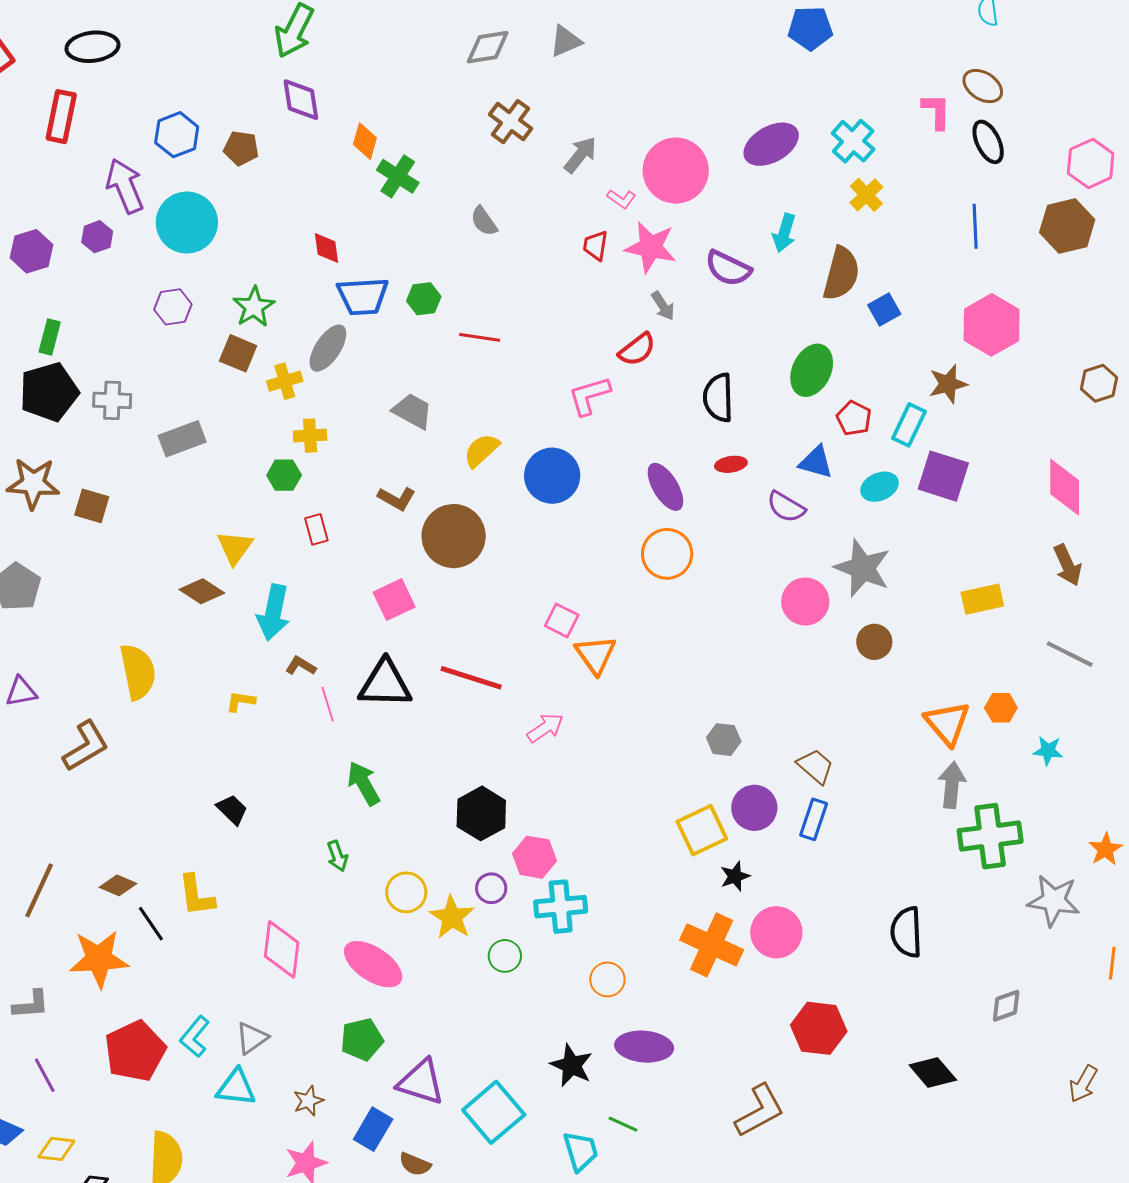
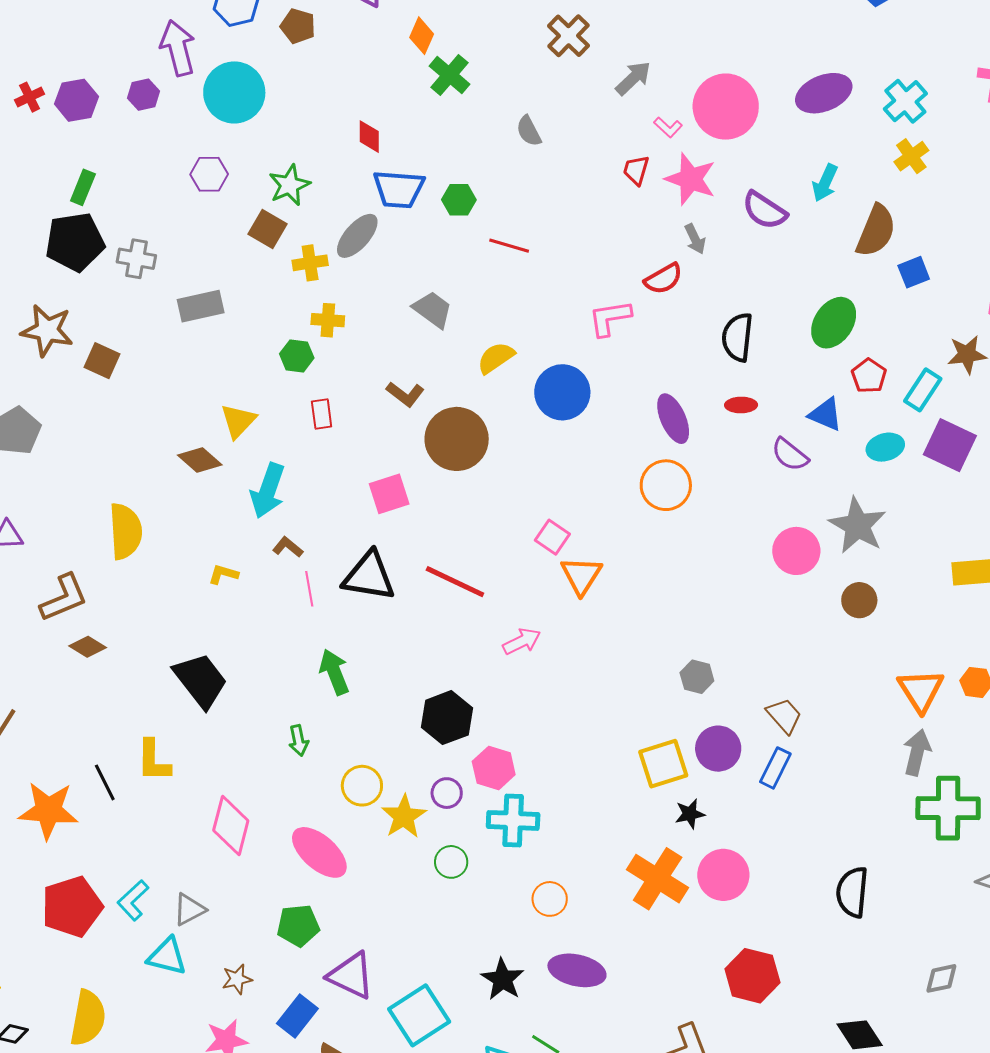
black trapezoid: (232, 810) -> (201, 680), size x1.8
brown diamond: (118, 885) -> (88, 647), moved

